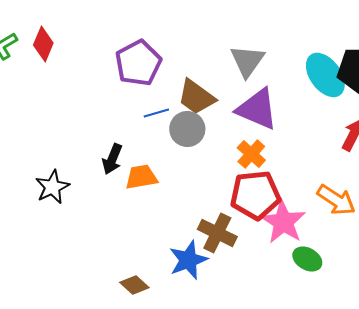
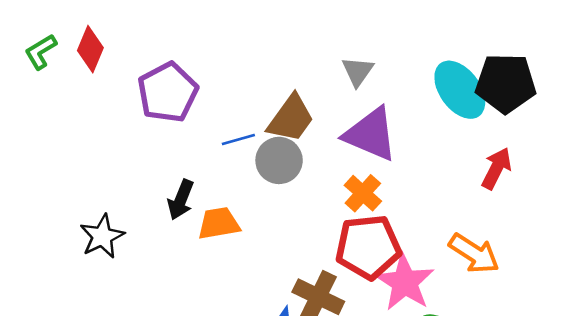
gray triangle: (247, 61) -> (358, 71), size x0.7
purple pentagon: (138, 63) -> (168, 92), moved
brown trapezoid: (196, 97) -> (291, 119), turned -90

